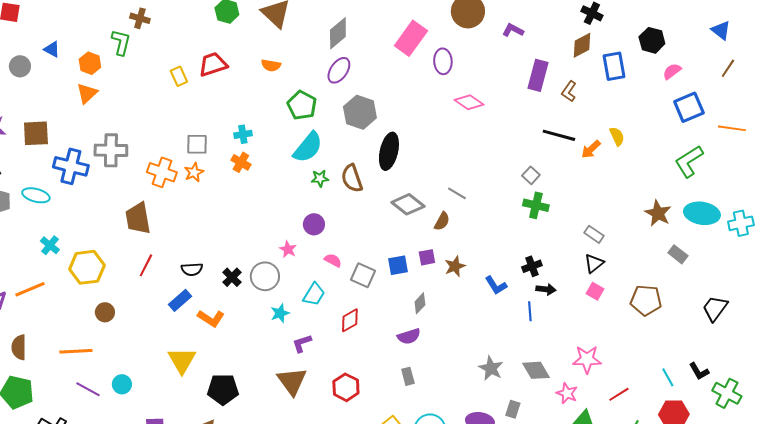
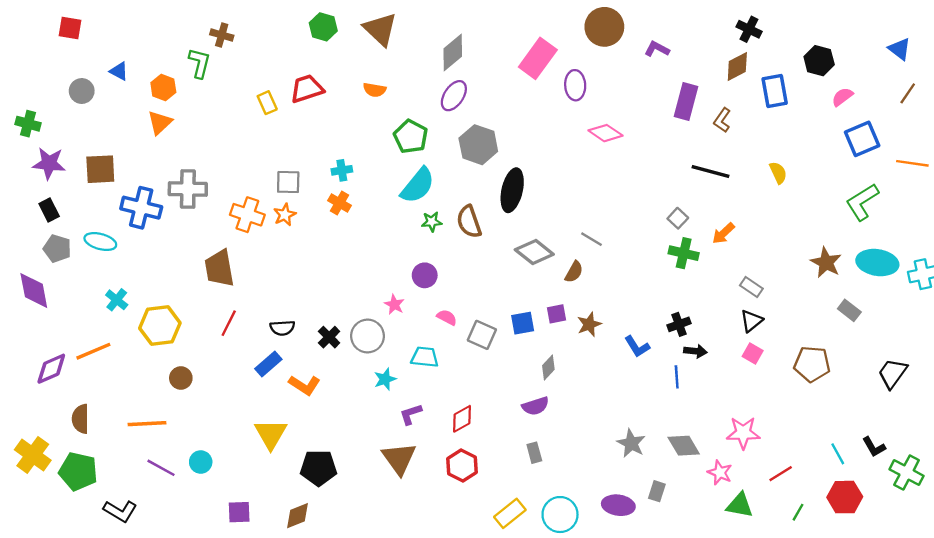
orange arrow: (591, 149) -> (723, 233), moved
cyan trapezoid: (314, 294) -> (425, 357), turned -115
red diamond: (350, 320) -> (462, 419), moved

